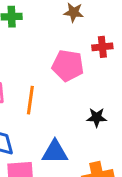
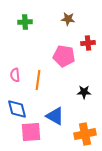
blue triangle: (55, 152) -> (55, 116), turned 30

